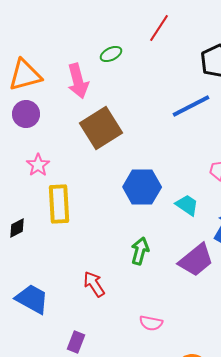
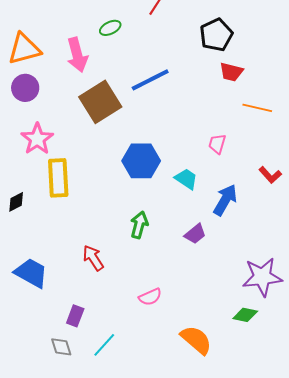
blue line: (191, 106) -> (150, 80), moved
pink star: (38, 165) -> (37, 139), size x1.4
purple trapezoid: (196, 260) -> (195, 234), size x0.6
pink semicircle: (151, 323) -> (150, 297), turned -35

